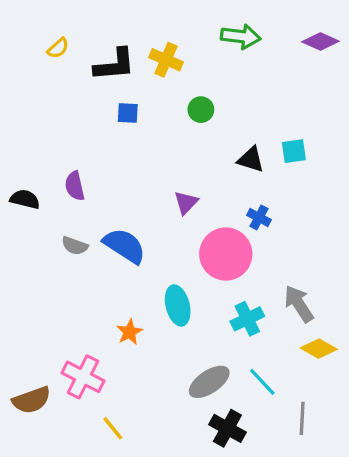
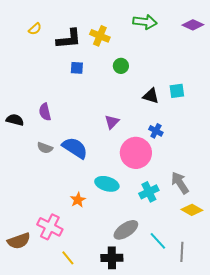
cyan ellipse: (178, 305) -> (107, 184), turned -60
cyan line: (262, 382) -> (158, 241), moved
black cross: (227, 428) -> (112, 258), moved, turned -30

